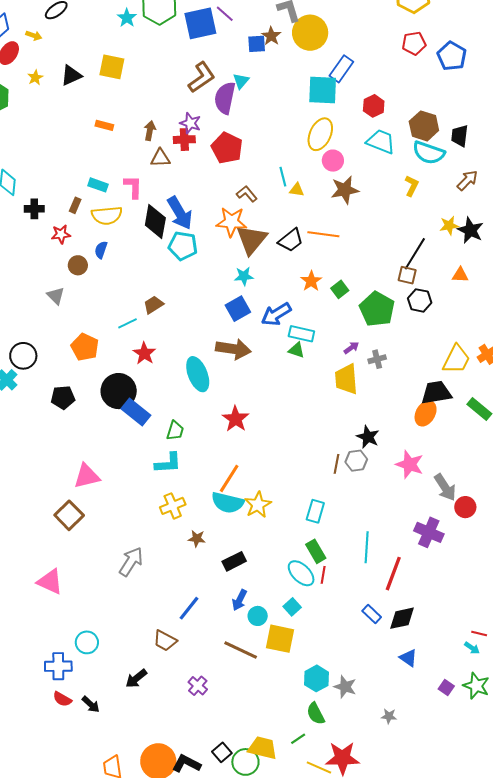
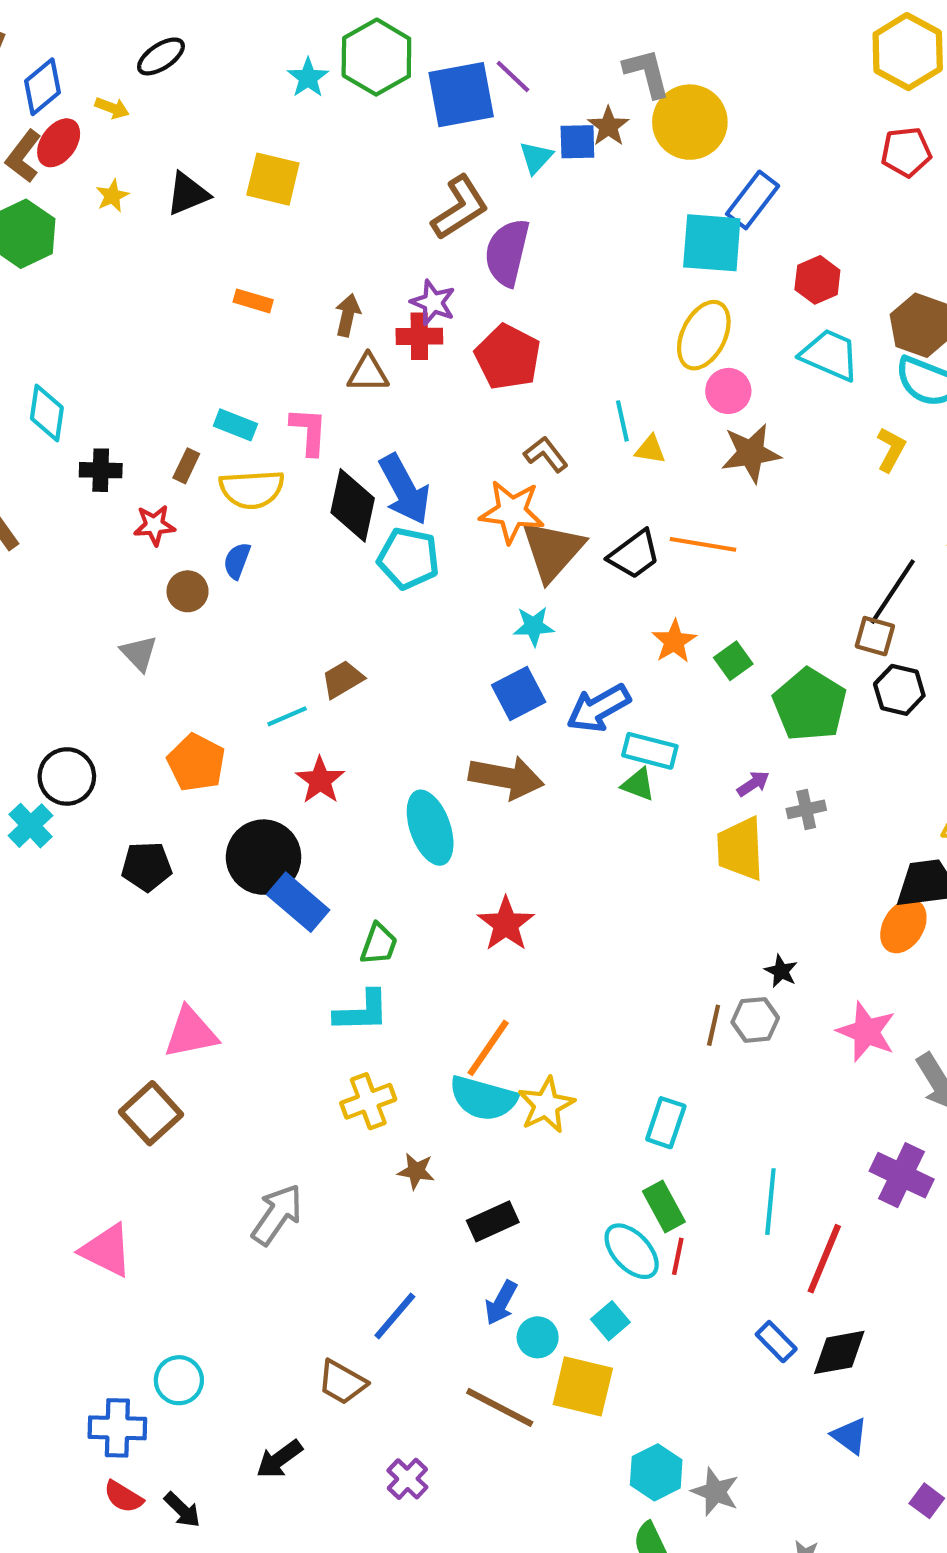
cyan triangle: (241, 81) -> (536, 158), moved
black star: (368, 437) -> (781, 971), size x0.7

